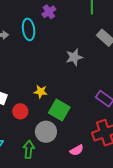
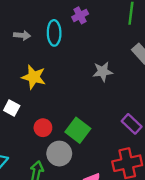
yellow star: (41, 92) -> (34, 77), moved, size x1.5
red circle: (20, 111) -> (43, 128), moved

